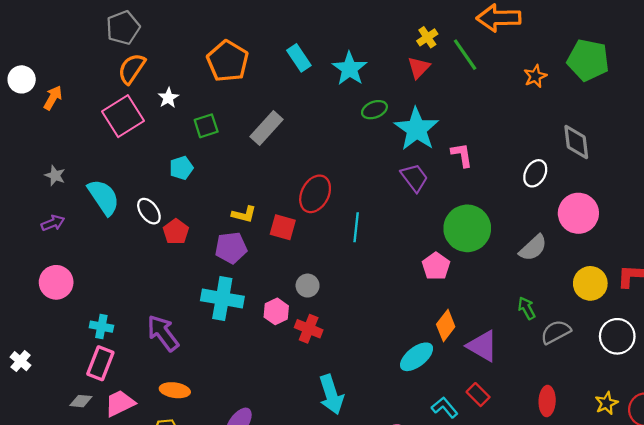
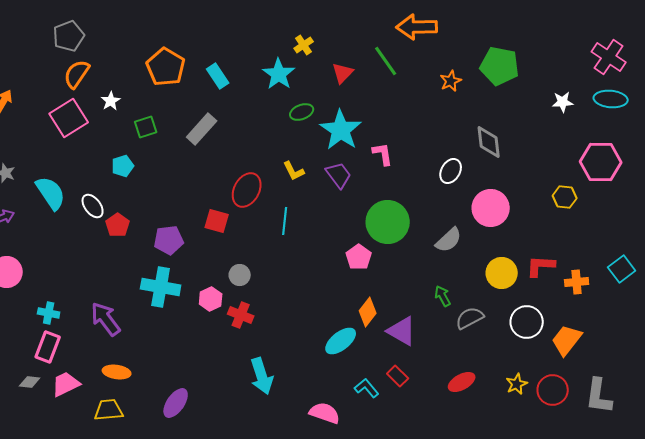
yellow cross: (427, 37) -> (304, 45), moved
cyan rectangle: (299, 58) -> (218, 76), moved
yellow L-shape: (244, 214) -> (294, 171), moved, turned 50
red ellipse: (547, 401) -> (462, 382), turned 60

